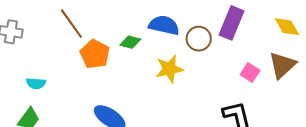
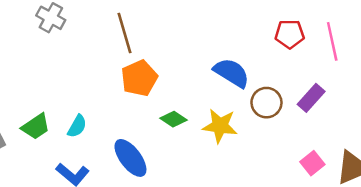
purple rectangle: (232, 23) -> (311, 98), size x0.7
green diamond: (130, 42) -> (173, 119), moved
cyan semicircle: (36, 83) -> (77, 126), moved, turned -84

